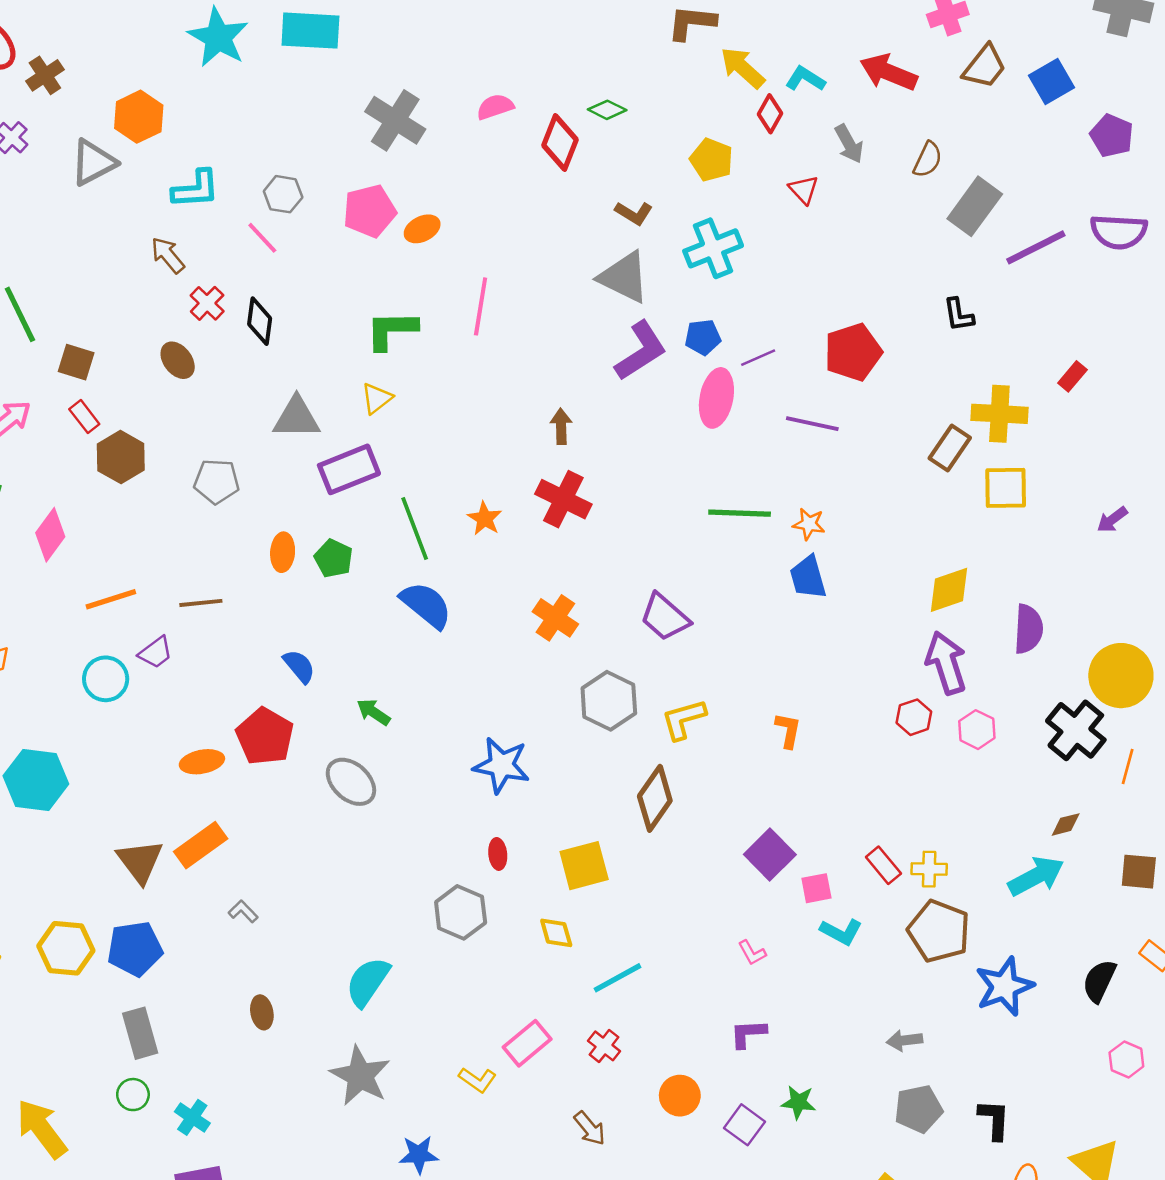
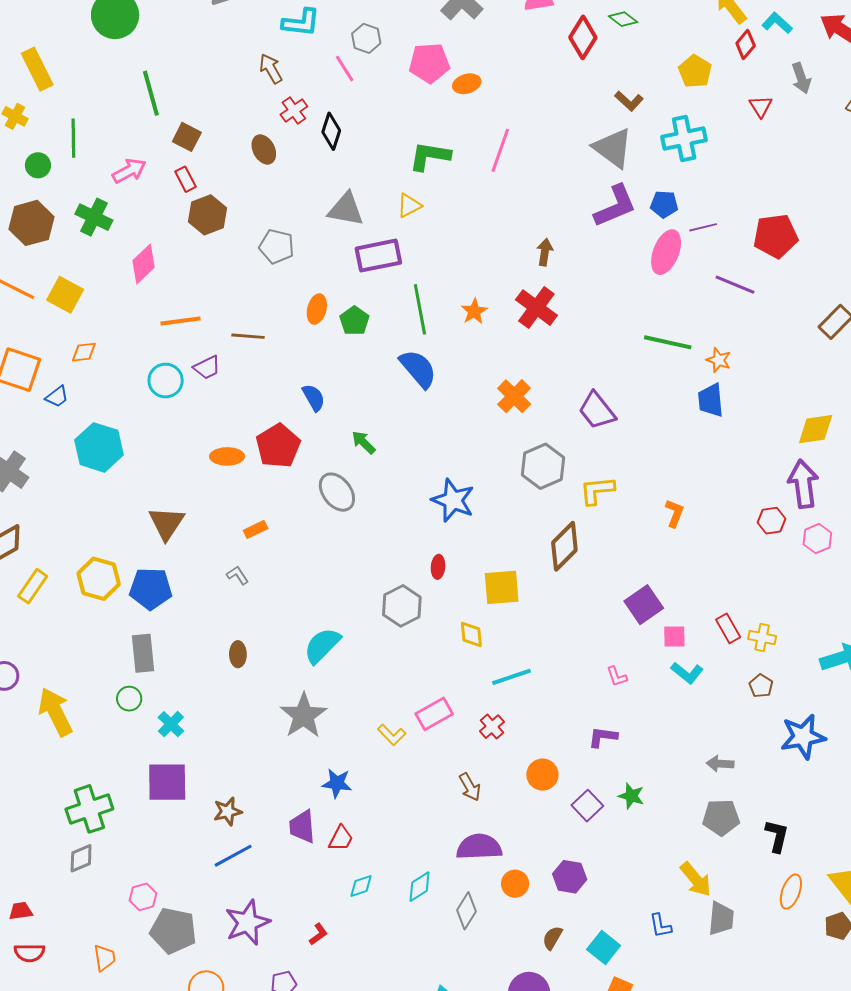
orange rectangle: (201, 845) -> (256, 529), moved, size x0.6
brown pentagon: (939, 931) -> (761, 686), size x0.5

